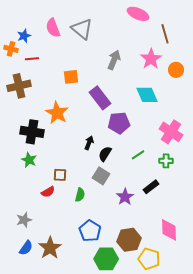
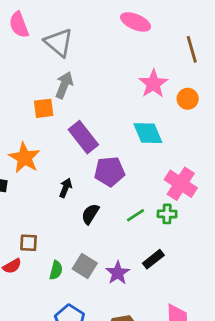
pink semicircle: (53, 28) -> (19, 25), moved
brown line: (165, 34) -> (192, 49), moved
gray arrow: (114, 60) -> (64, 85), moved
black arrow: (89, 143) -> (66, 188), moved
green cross: (166, 161) -> (167, 214), moved
gray square: (101, 176) -> (85, 266), moved

